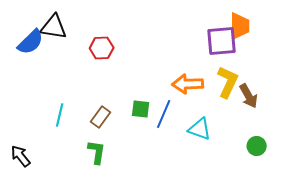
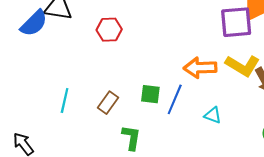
yellow L-shape: (228, 82) -> (242, 66), turned 96
cyan triangle: (200, 129) -> (213, 115), size x0.7
green L-shape: (97, 152) -> (131, 138), moved

